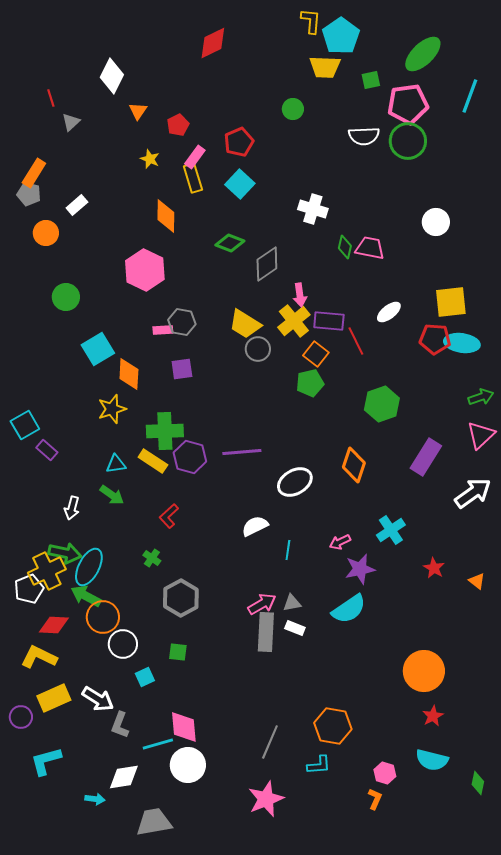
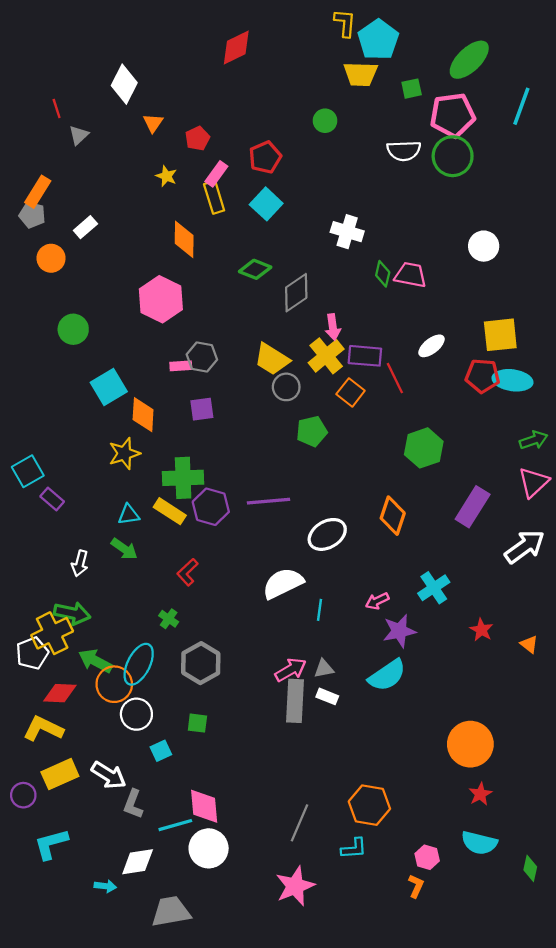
green pentagon: (310, 383) -> (312, 431), moved
white semicircle: (255, 526) -> (283, 583), size x1.4
cyan ellipse: (89, 567) -> (139, 664), moved

